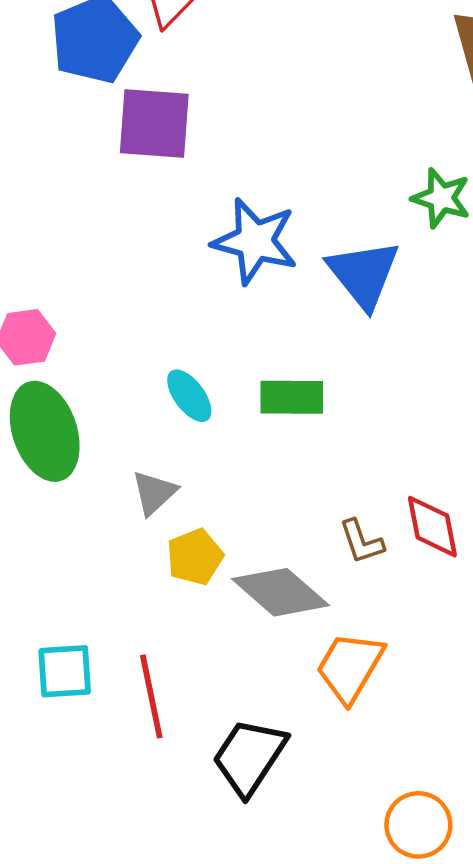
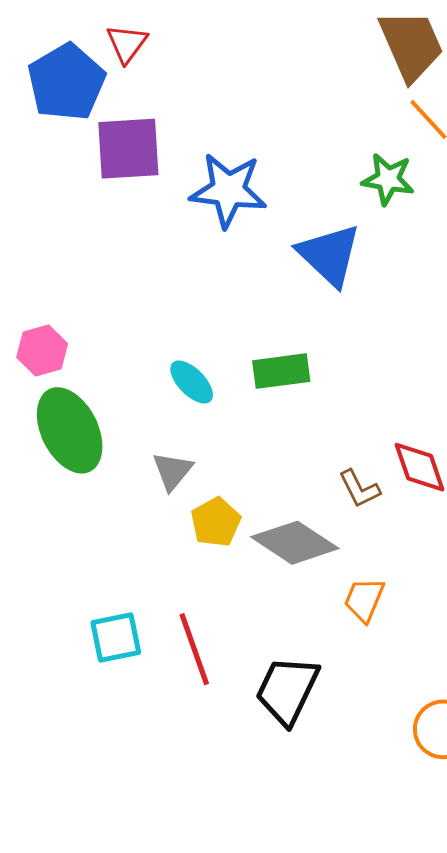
blue star: (255, 241) -> (228, 190), moved
orange trapezoid: (350, 667) -> (364, 600), size x0.7

